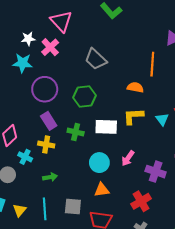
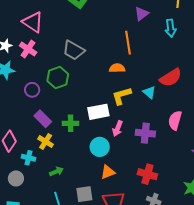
purple circle: (45, 89) -> (32, 90), size x0.6
green hexagon: (84, 97) -> (58, 78), moved
yellow cross: (46, 144) -> (46, 142), turned 35
pink arrow: (128, 158) -> (118, 129), moved
purple cross: (156, 172) -> (145, 133), moved
red cross: (141, 201) -> (147, 174), turned -30

